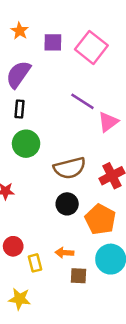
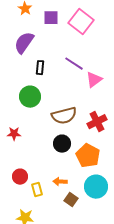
black rectangle: (20, 109) -> (40, 68), moved
brown square: (79, 276) -> (71, 200), turned 32

